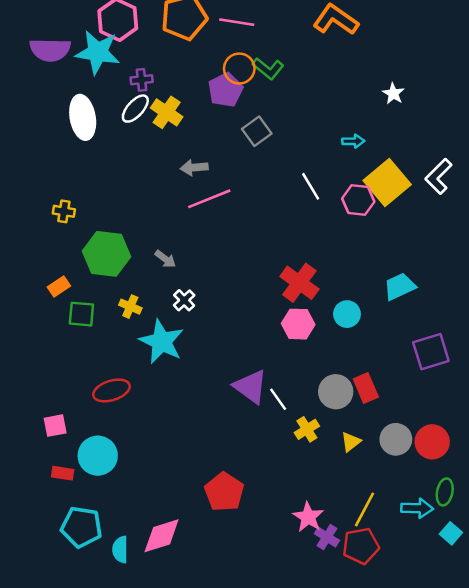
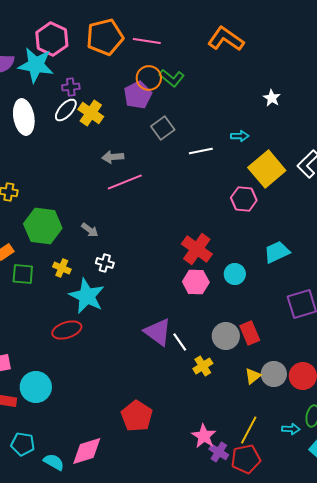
white line: (311, 186) -> (201, 151), moved, turned -70
pink hexagon: (358, 200) -> (244, 199), moved
white cross: (184, 300) -> (105, 263), turned -30
red ellipse: (111, 390) -> (67, 330), moved
yellow triangle: (351, 442) -> (253, 376), moved
cyan arrow: (417, 508) -> (291, 429), size x0.7
cyan pentagon: (81, 527) -> (23, 444), size x0.7
cyan semicircle: (120, 550) -> (54, 462), turned 120

